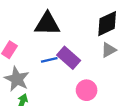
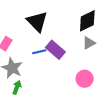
black triangle: (47, 24) -> (37, 22), turned 45
pink circle: (87, 90) -> (85, 79), moved

